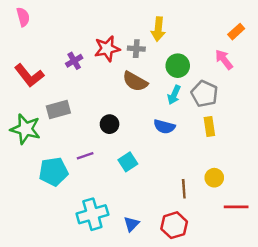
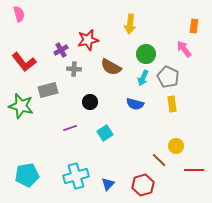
orange rectangle: (236, 32) -> (194, 26), turned -40
gray cross: (136, 49) -> (74, 69), moved
cyan pentagon: (53, 172) -> (27, 175), moved
brown line: (184, 189) -> (159, 160), moved, turned -42

